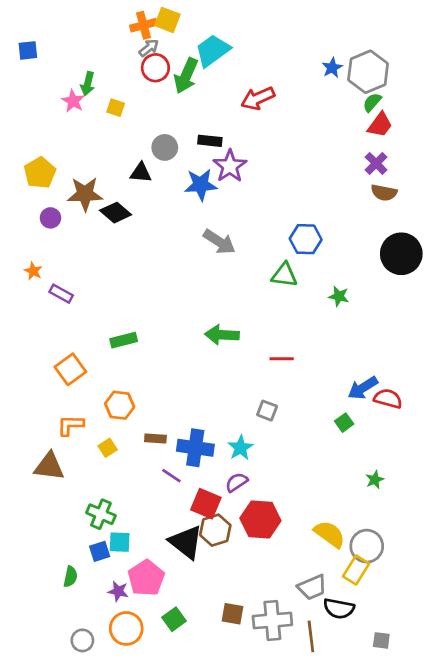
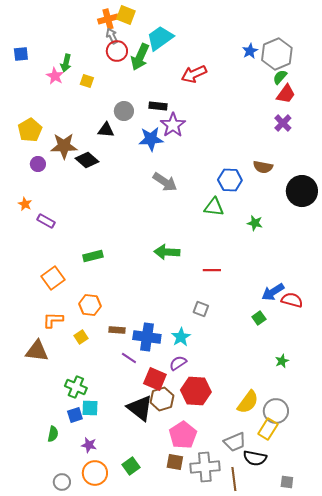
gray arrow: (149, 48) -> (112, 36), turned -77
blue square: (28, 50) -> (21, 54), moved
brown semicircle: (384, 193) -> (263, 167), moved
yellow semicircle: (330, 534) -> (248, 402), turned 90
pink pentagon: (146, 578) -> (183, 435), moved

